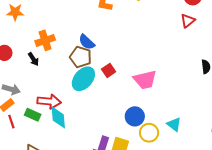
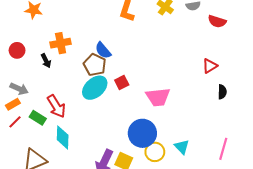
red triangle: (188, 21) -> (210, 66), moved
red arrow: (49, 101) -> (56, 106), turned 45
blue circle: (135, 116) -> (142, 133), size x1.4
cyan diamond: (58, 117) -> (63, 137), moved
red line: (11, 122) -> (15, 122), turned 56

